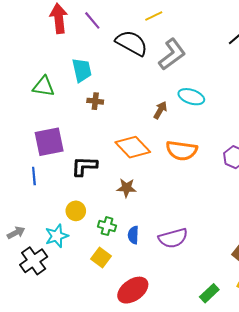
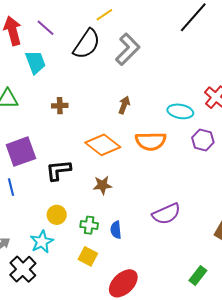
black semicircle: (132, 43) -> (87, 44), turned 104
cyan trapezoid: (82, 70) -> (35, 62), moved
cyan ellipse: (191, 97) -> (180, 111), moved
purple semicircle: (173, 238) -> (166, 214), moved

